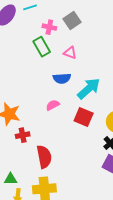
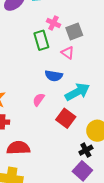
gray square: (72, 21) -> (74, 32), moved
pink semicircle: (53, 105) -> (39, 100), turned -40
red semicircle: (44, 157) -> (18, 148), turned -95

